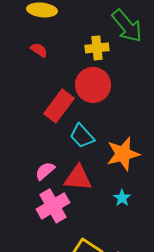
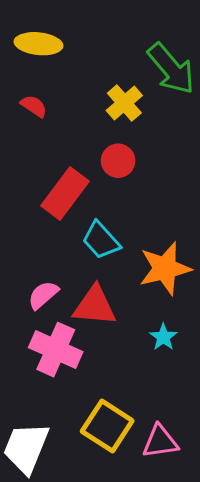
yellow cross: (97, 48) -> (124, 103), turned -35
red circle: (93, 85) -> (118, 161), size x0.6
pink cross: (53, 206) -> (56, 350), turned -36

